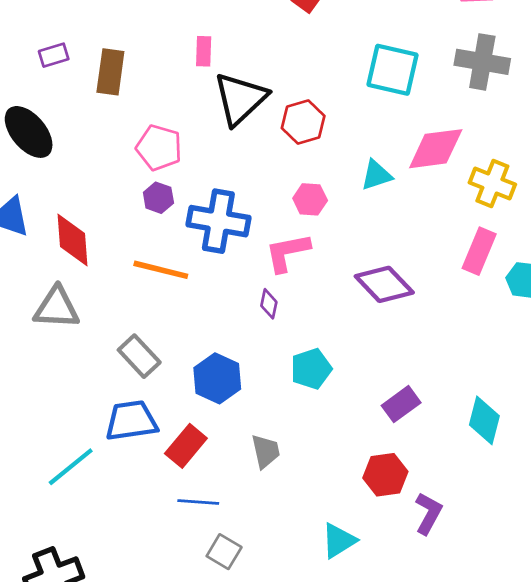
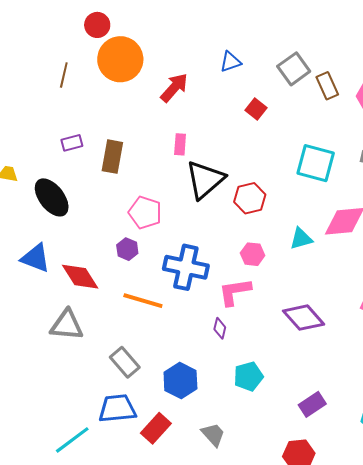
purple hexagon: (158, 198) -> (127, 249), moved
red diamond: (72, 240) -> (80, 277), turned -30
gray trapezoid: (266, 451) -> (213, 435), turned -32

